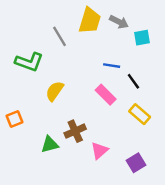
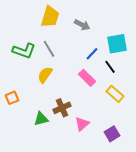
yellow trapezoid: (90, 21) -> (50, 17), moved
gray arrow: (119, 22) -> (82, 25), moved
gray line: (59, 36) -> (49, 49), moved
cyan square: (142, 38) -> (117, 44), moved, size x1.5
blue line: (112, 66) -> (92, 54), turned -56

